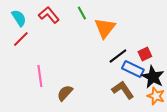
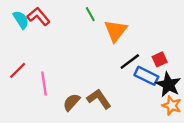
red L-shape: (49, 15) -> (39, 16), moved
red line: (21, 39) -> (18, 70), moved
brown L-shape: (123, 90) -> (99, 99), moved

